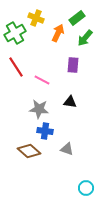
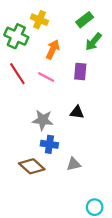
green cross: (15, 33) -> (16, 36), turned -35
orange arrow: (58, 33) -> (53, 49), moved
pink line: (42, 80) -> (46, 77), moved
gray triangle: (67, 149) -> (74, 164), turned -32

